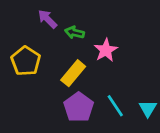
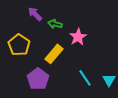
purple pentagon: (79, 107) -> (38, 79), moved

